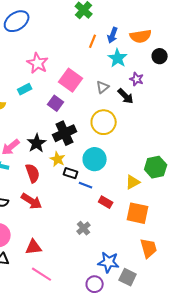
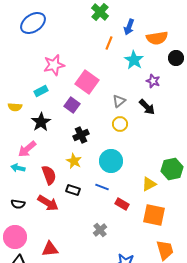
blue arrow: (113, 35) -> (129, 27), moved
pink star: (38, 63) -> (54, 65), turned 30
gray triangle: (103, 87) -> (119, 101), moved
black arrow: (126, 96) -> (147, 107), moved
yellow circle: (104, 122) -> (120, 124), size x0.6
black cross: (65, 133) -> (81, 135), size x0.7
black star: (37, 143) -> (41, 122), moved
black rectangle: (71, 173) -> (73, 190), moved

